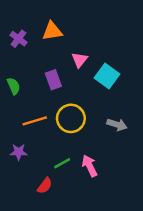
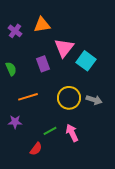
pink triangle: (80, 60) -> (64, 48), size x1.5
yellow circle: (71, 118) -> (69, 98), moved

